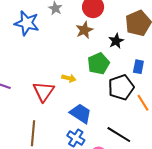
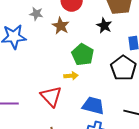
brown star: (84, 30) -> (61, 26), moved
green pentagon: (98, 64) -> (83, 55), moved

